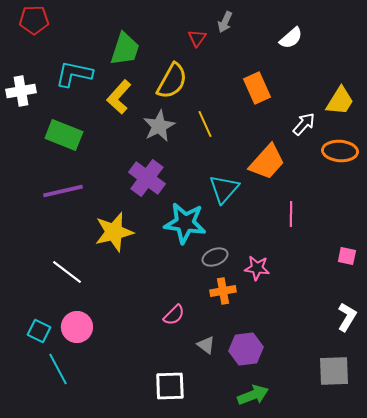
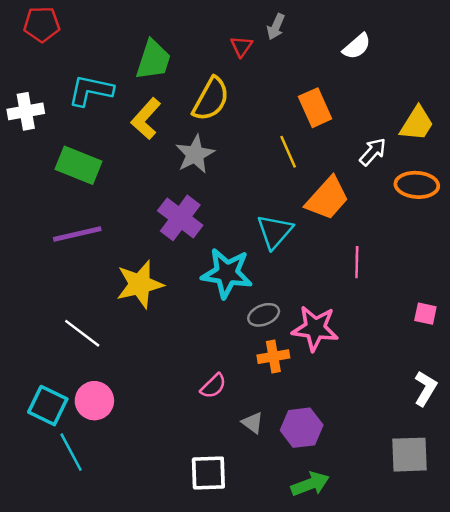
yellow line: (205, 124) -> (288, 152), moved
pink star: (257, 268) -> (315, 328), size x1.5
cyan square: (39, 331) -> (48, 406), size x1.4

